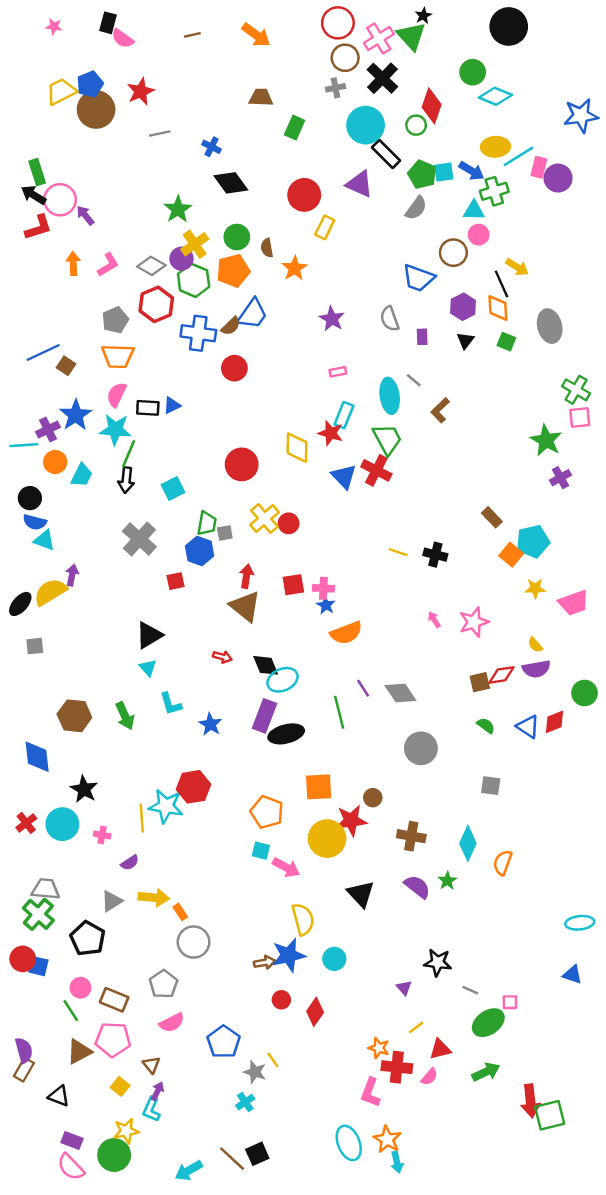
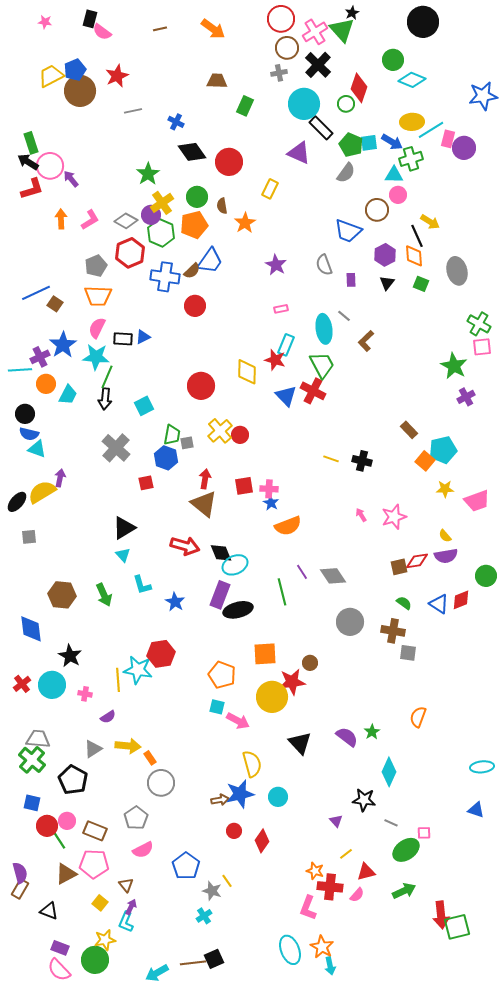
red circle: (304, 195) -> (229, 162), moved
red arrow: (222, 657) -> (185, 546), size x1.8
brown cross: (411, 836) -> (393, 631), moved
cyan diamond: (468, 843) -> (389, 772), moved
red circle: (23, 959) -> (47, 826), moved
brown line: (232, 1159) -> (193, 963), turned -50

